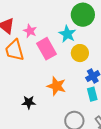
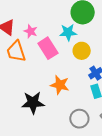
cyan star: (67, 34) -> (68, 32), turned -30
black star: (29, 102) -> (33, 103), size x1.6

